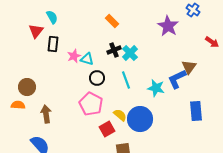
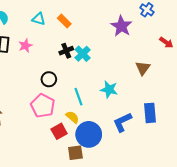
pink star: (74, 56) -> (25, 46), moved
cyan triangle: (87, 59) -> (39, 19), moved
blue L-shape: (177, 79) -> (122, 122), moved
cyan line: (126, 80) -> (78, 97), moved
blue circle: (140, 119) -> (89, 134), moved

